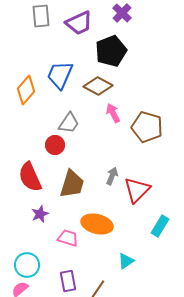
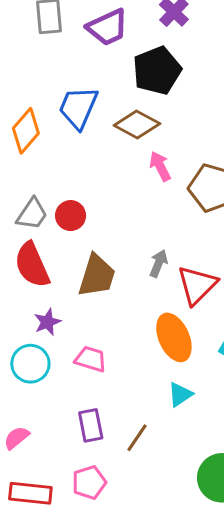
gray trapezoid: (69, 123) -> (32, 214), moved
orange ellipse: (97, 224) -> (174, 337), moved, turned 52
cyan circle: (27, 265) -> (30, 364), moved

